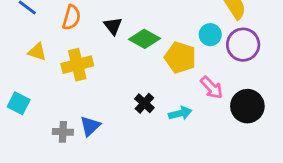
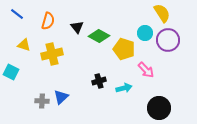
cyan square: (19, 103) -> (11, 72), moved
black cross: (144, 103) -> (99, 81), turned 32
black circle: (247, 106) -> (159, 108), moved

